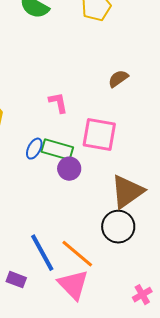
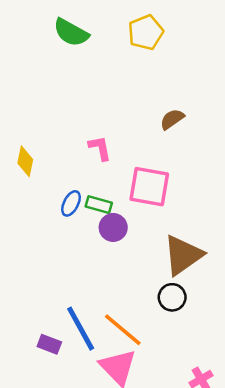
green rectangle: (57, 150) -> (99, 205), size x0.7
black circle: (118, 227) -> (172, 297), size x0.7
purple rectangle: (16, 280) -> (49, 344), moved

